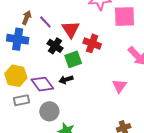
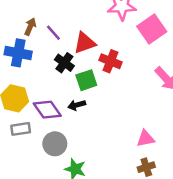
pink square: (124, 17) -> (152, 29), turned -35
red triangle: (71, 29) -> (85, 43), turned 42
pink triangle: (119, 86) -> (146, 138), moved, turned 42

